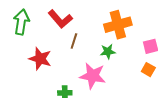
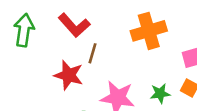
green star: (108, 52) -> (160, 93), moved
red star: (40, 59) -> (69, 75), moved

